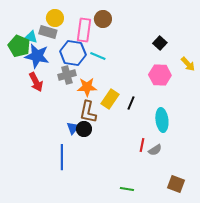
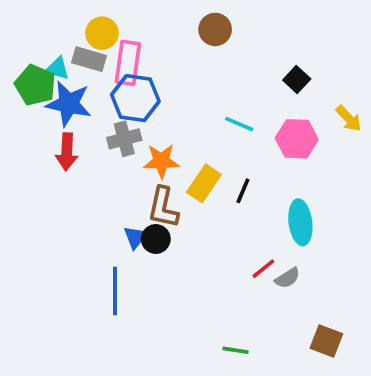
brown circle: (103, 19) -> (215, 29), moved
pink rectangle: (84, 30) -> (128, 63), moved
cyan line: (98, 56) -> (239, 124), moved
red arrow: (36, 82) -> (67, 152), turned 30
red line: (142, 145) -> (263, 269), turned 40

